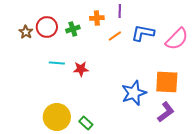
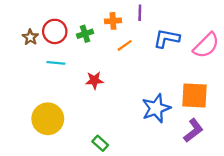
orange line: (115, 36) -> (125, 45), moved
cyan line: (57, 63) -> (56, 63), moved
yellow circle: (57, 117) -> (48, 119), moved

